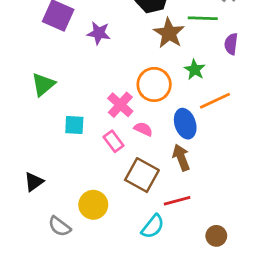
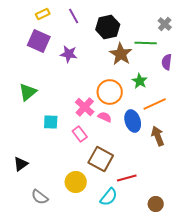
pink semicircle: (143, 129) -> (105, 117), moved
brown arrow: (181, 157) -> (158, 136), moved
yellow circle: (93, 205) -> (76, 182), moved

